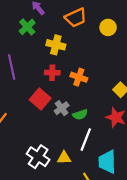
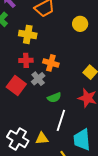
yellow circle: (108, 27) -> (80, 24), moved
gray cross: (62, 108) -> (38, 79), moved

